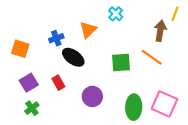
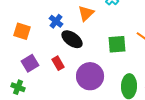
blue cross: (56, 38) -> (56, 21), turned -32
purple circle: (92, 96) -> (90, 76), size x1.4
green cross: (32, 108) -> (18, 87), moved, turned -32

